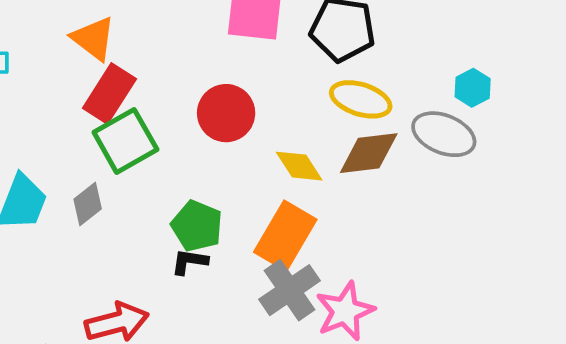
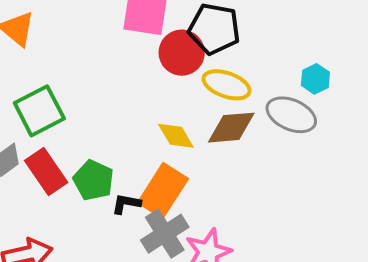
red rectangle: (109, 93) -> (46, 171), moved, turned -69
red circle: (226, 113) -> (182, 53), moved
black L-shape: (189, 262) -> (126, 204), moved

